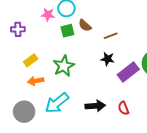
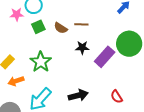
brown semicircle: (85, 25) -> (61, 28), moved
brown line: (111, 36) -> (81, 24), turned 32
red semicircle: (123, 108) -> (117, 97), moved

